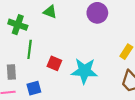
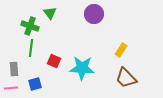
green triangle: (50, 12) -> (50, 13), turned 32
green cross: (18, 25) -> (30, 26), moved

